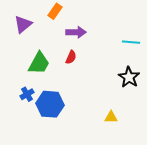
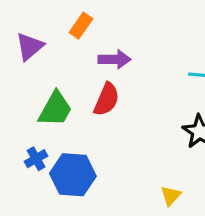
red semicircle: (71, 57) -> (107, 99), size x1.5
yellow triangle: (111, 117) -> (171, 196), turned -48

